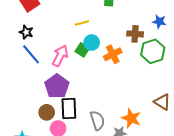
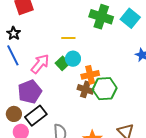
brown cross: (135, 34) -> (85, 89), moved
green hexagon: (153, 51) -> (105, 89), moved
black rectangle: (69, 108) -> (36, 116), turned 40

